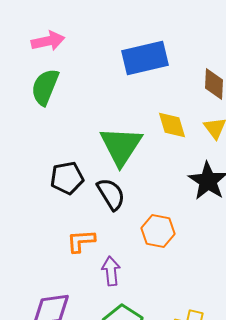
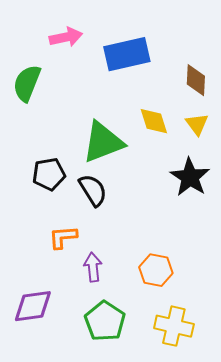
pink arrow: (48, 41) -> (66, 37), moved
green triangle: (121, 146) -> (103, 142), turned 36
orange hexagon: (158, 231) -> (156, 270), moved

